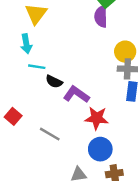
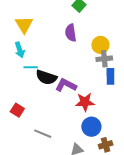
purple semicircle: (101, 16) -> (71, 33), moved
black semicircle: (54, 82) -> (46, 77), size x1.5
gray line: (50, 134) -> (43, 134), moved

